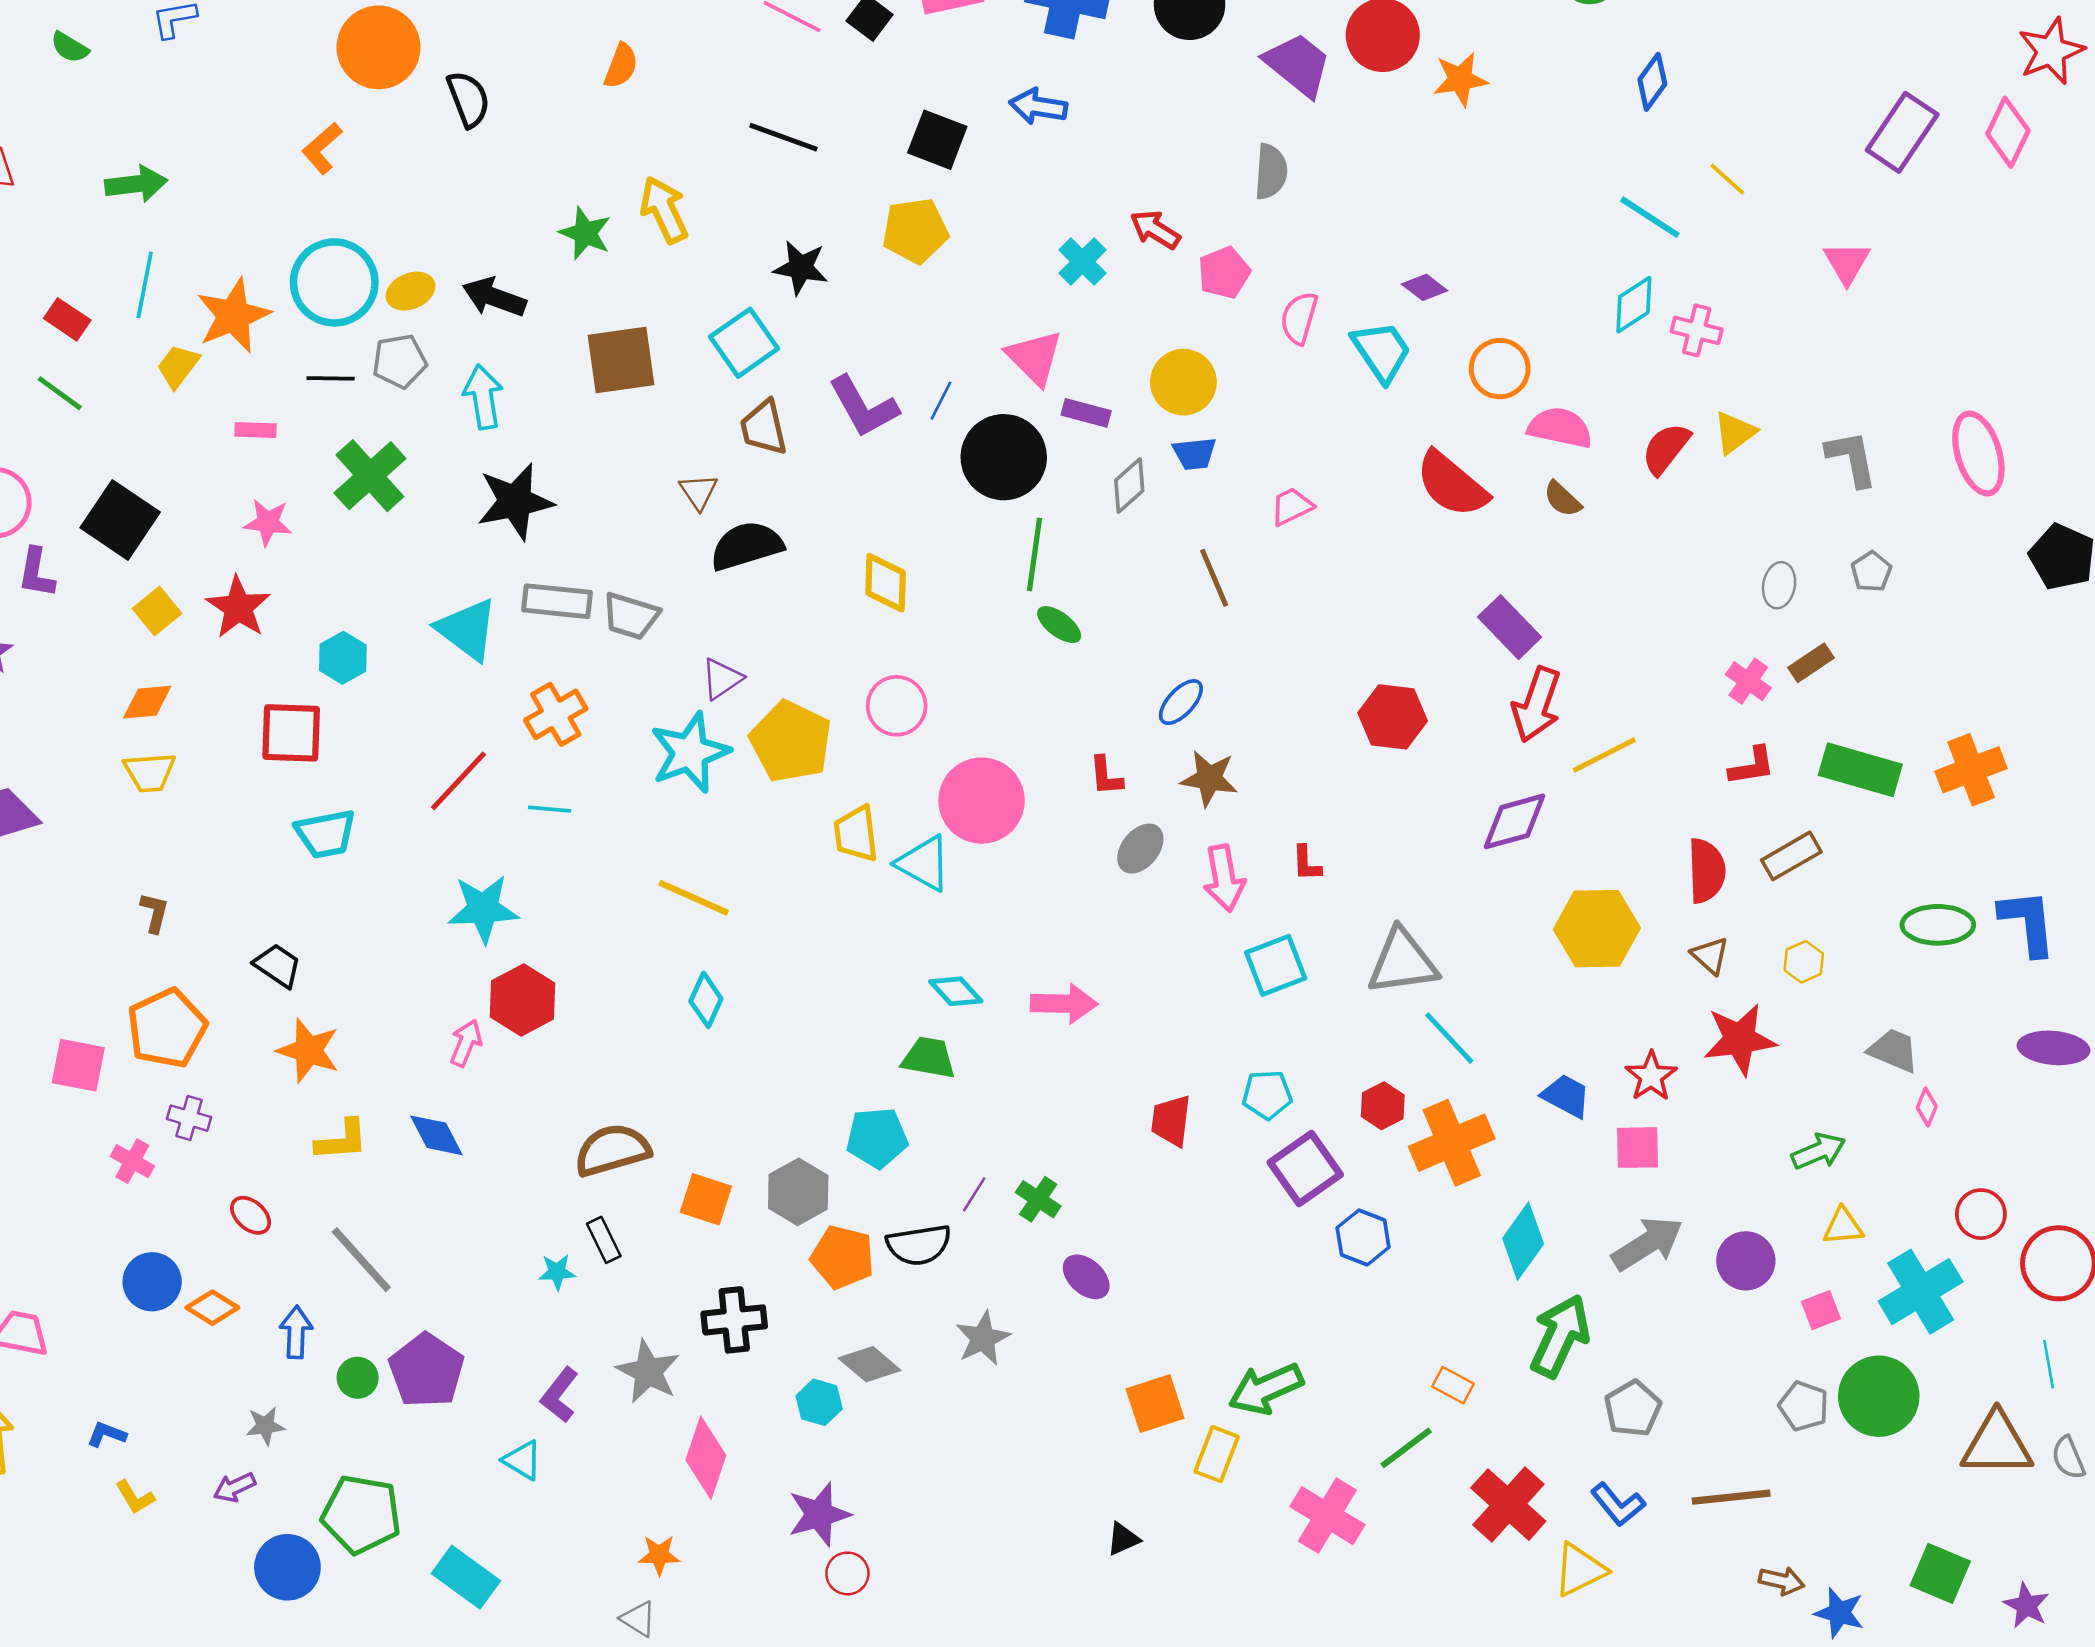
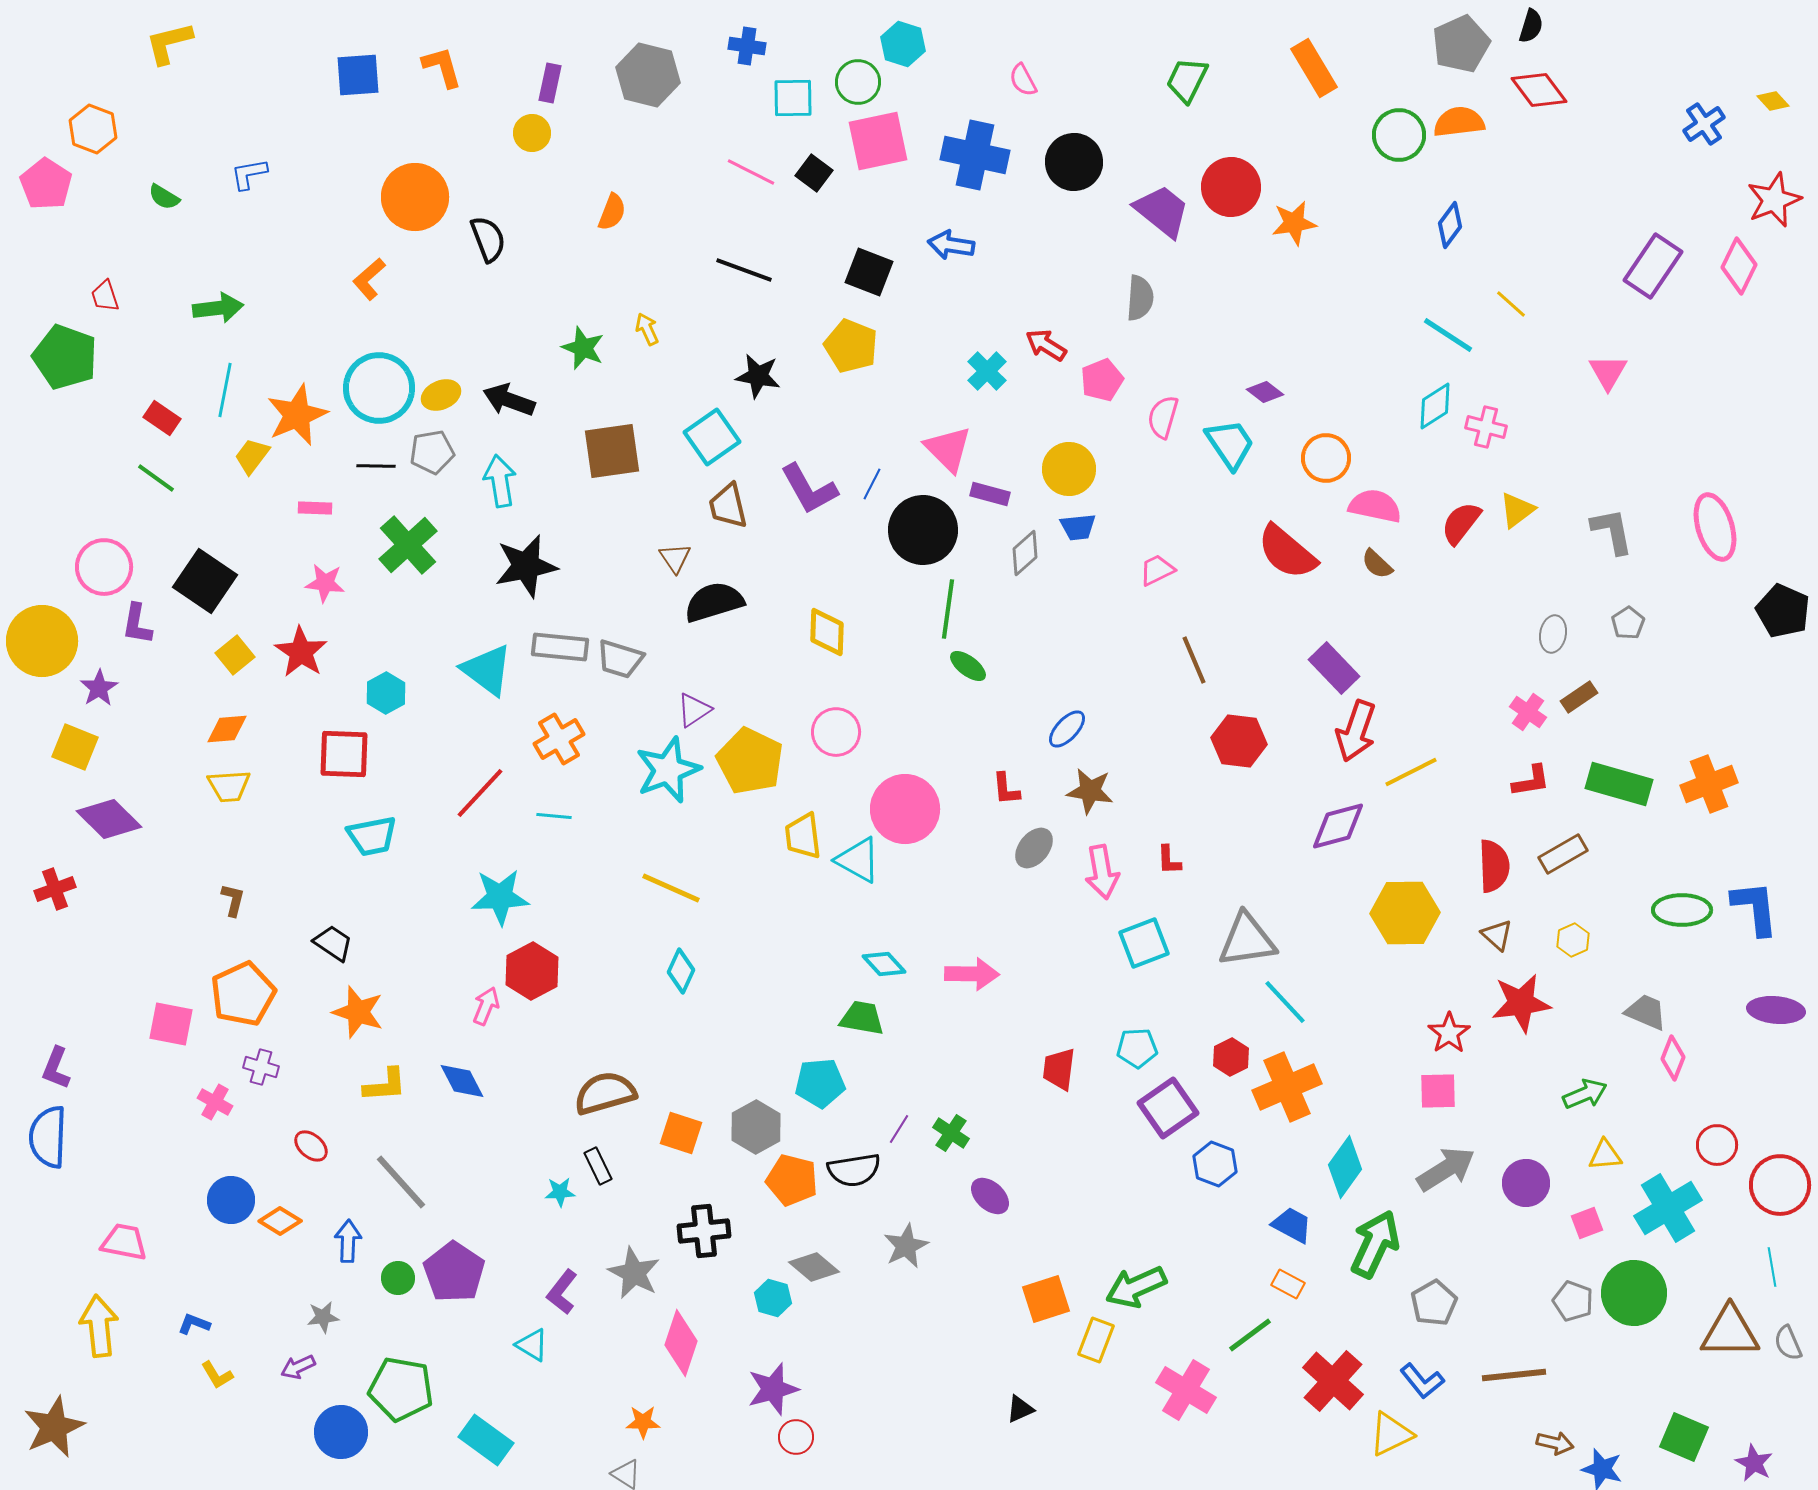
yellow arrow: (664, 210) -> (647, 329), size x0.6
yellow pentagon: (915, 231) -> (851, 346), turned 30
brown line: (1214, 578) -> (1194, 660), moved
blue trapezoid: (1566, 1096) -> (1292, 1225), moved
pink diamond: (1927, 1107) -> (1673, 1058), size x1.4

